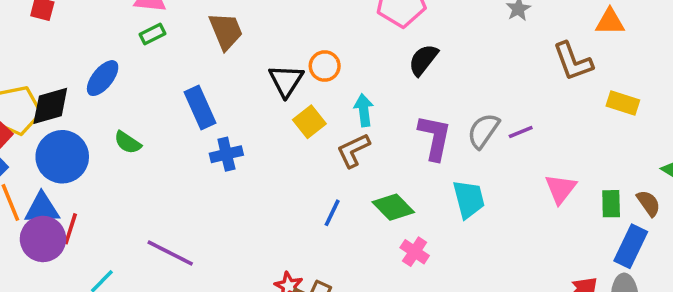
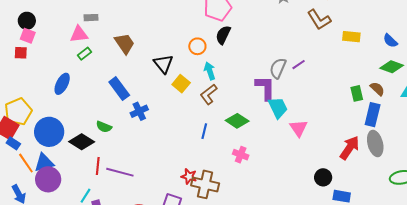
black semicircle: (423, 60) -> (223, 35), moved
orange circle: (325, 66) -> (197, 46), moved
black diamond: (50, 106) -> (82, 142), moved, turned 60
purple L-shape: (435, 137) -> (265, 88), moved
green semicircle: (128, 143) -> (104, 127), moved
pink triangle: (561, 189) -> (299, 128), moved
red line: (71, 229) -> (98, 166), moved
pink cross: (415, 252) -> (241, 155), moved

